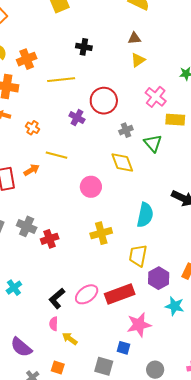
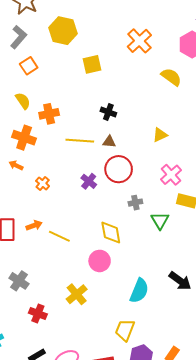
brown triangle: (134, 38) -> (109, 142), moved
yellow line: (57, 155) -> (59, 236), moved
yellow diamond: (122, 162) -> (111, 233), moved
pink circle: (91, 187) -> (100, 261), moved
yellow cross: (101, 233) -> (77, 294), moved, turned -35
red cross: (50, 239) -> (38, 314), moved, turned 30

